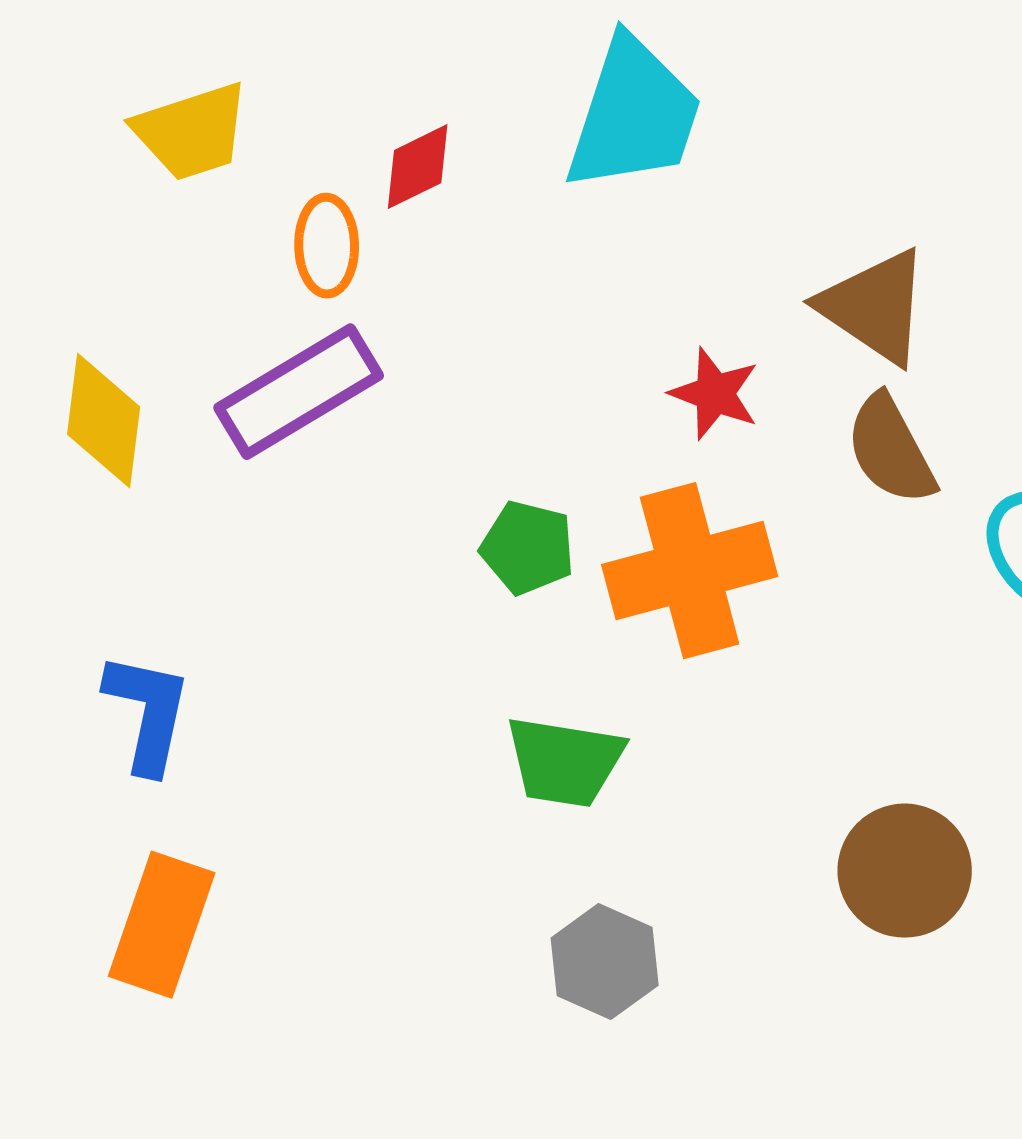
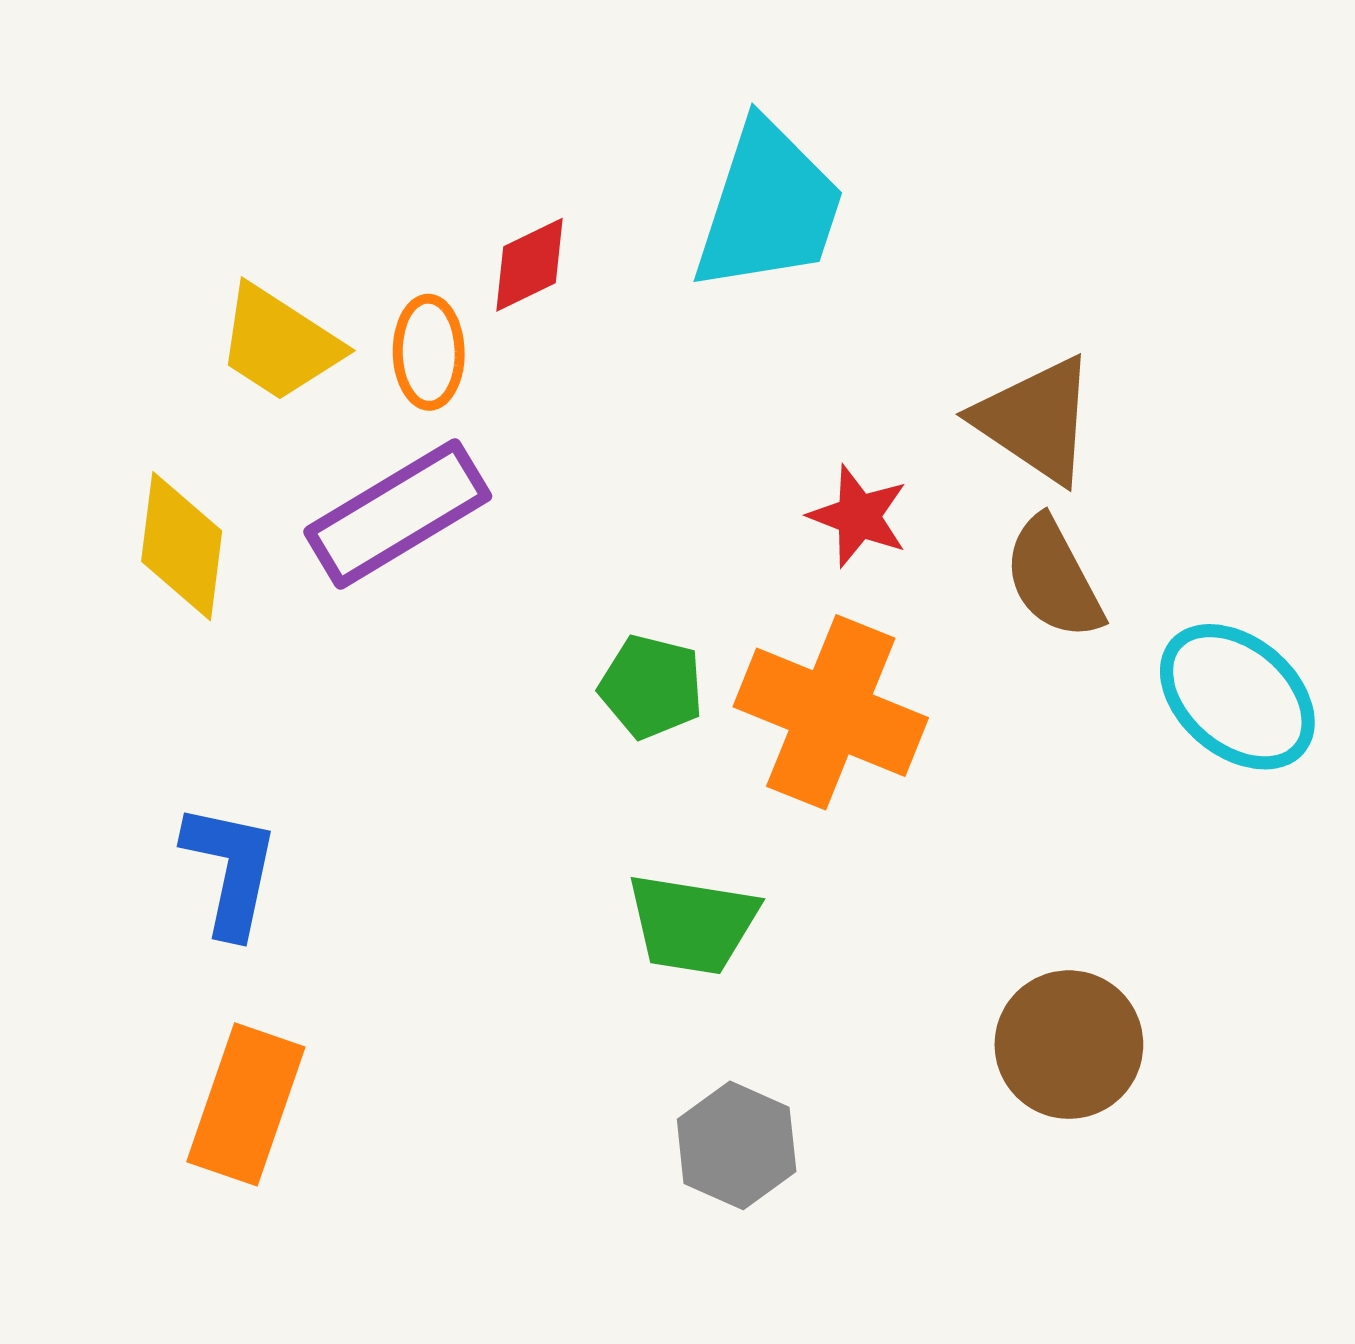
yellow trapezoid: (192, 132) -> (279, 343), moved, turned 51
orange cross: (690, 571) -> (831, 712), turned 37

